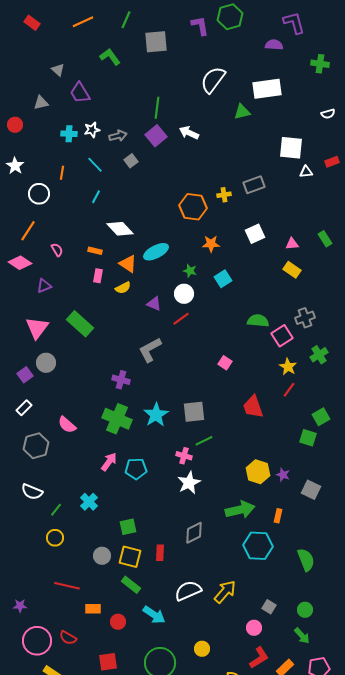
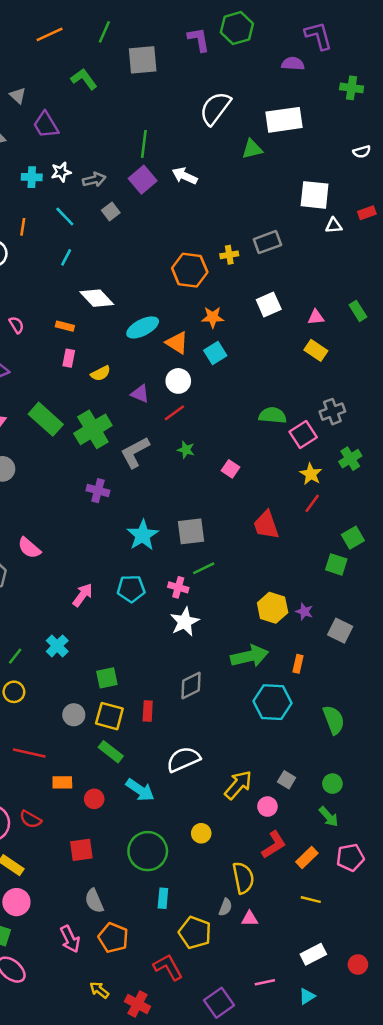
orange triangle: (128, 264) -> (177, 343), moved
green star: (190, 271) -> (186, 450), moved
cyan square: (223, 279) -> (215, 353), moved
green cross: (117, 419) -> (93, 429), moved, turned 36
cyan pentagon: (136, 469) -> (131, 589), moved
yellow arrow: (225, 592) -> (238, 785), moved

